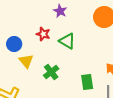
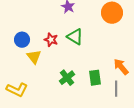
red star: (43, 34) -> (51, 40), moved
green cross: (51, 72) -> (67, 78), moved

